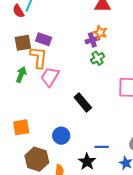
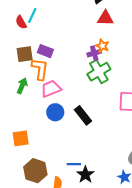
green cross: (98, 58) -> (99, 72), size x1.6
pink trapezoid: (50, 77) -> (51, 89), turned 35
blue circle: (61, 136) -> (55, 112), moved
blue line: (102, 147) -> (74, 164), moved

